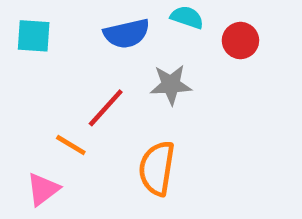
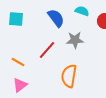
blue semicircle: (127, 34) -> (56, 18), turned -114
orange line: (71, 145) -> (18, 62), moved

